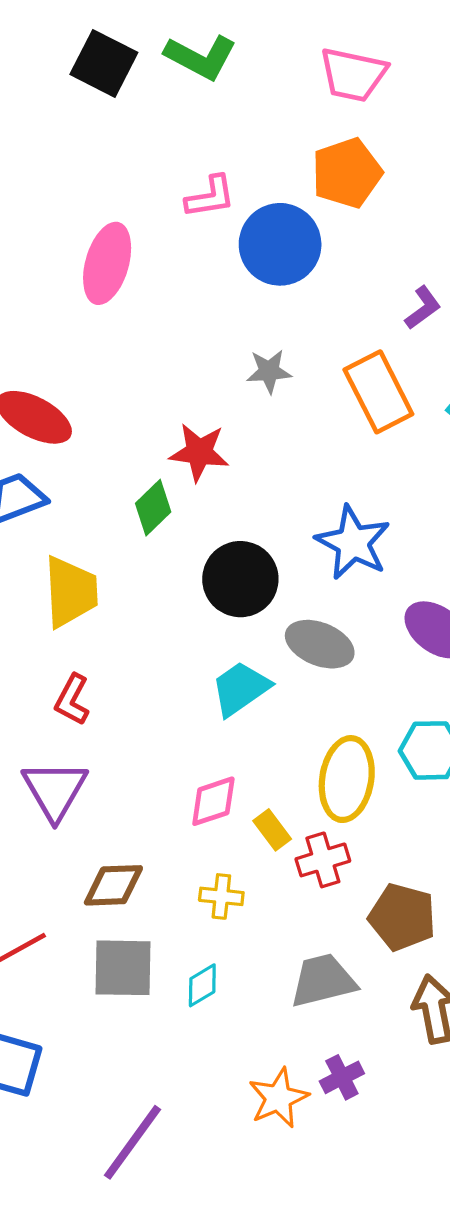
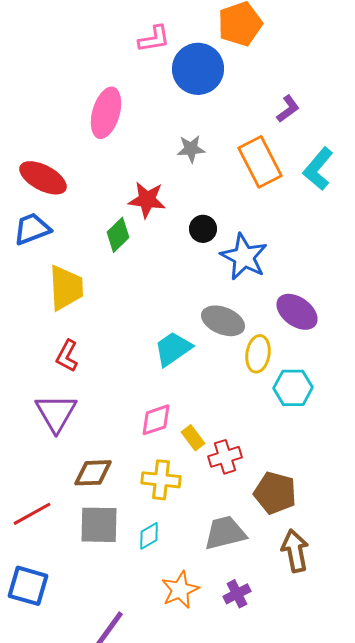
pink ellipse: (107, 263) -> (106, 113), moved
black circle: (240, 579) -> (203, 229), moved, size x0.6
yellow ellipse: (347, 779) -> (258, 354), moved, size x0.7
yellow cross: (221, 896) -> (161, 480), size x1.4
orange star: (278, 1098) -> (180, 590), moved

